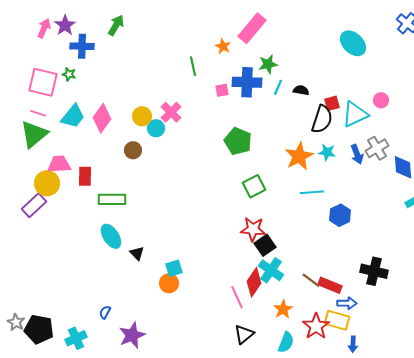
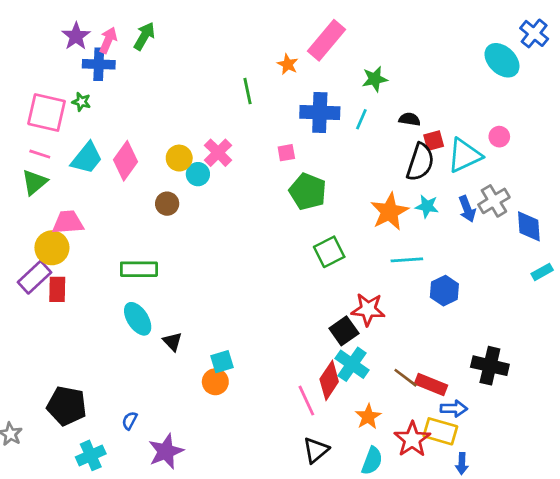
pink arrow: (44, 28) -> (108, 40), moved
cyan ellipse: (353, 43) -> (502, 60), moved
green star: (268, 64) -> (375, 79), moved
pink square: (222, 90) -> (286, 153), moved
black semicircle: (301, 90) -> (410, 119), moved
green triangle: (34, 134) -> (34, 182), size x0.7
red rectangle: (85, 176) -> (57, 289), moved
red star: (253, 229) -> (368, 309), moved
black pentagon: (39, 329) -> (67, 406), moved

